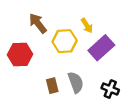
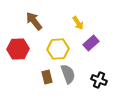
yellow hexagon: (65, 41) -> (58, 49), moved
purple rectangle: (101, 48) -> (91, 43), size x0.7

